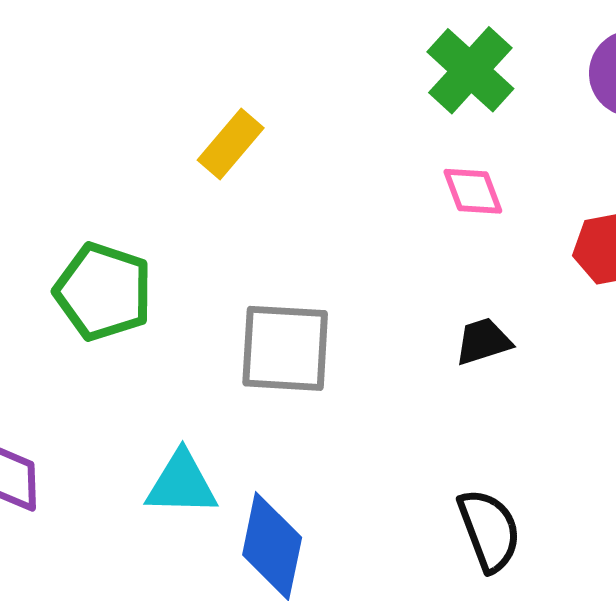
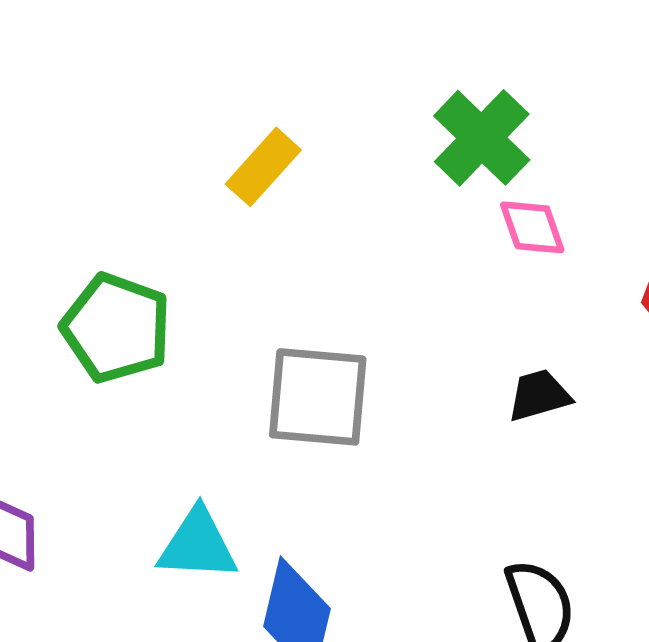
green cross: (470, 70) -> (482, 138), moved

